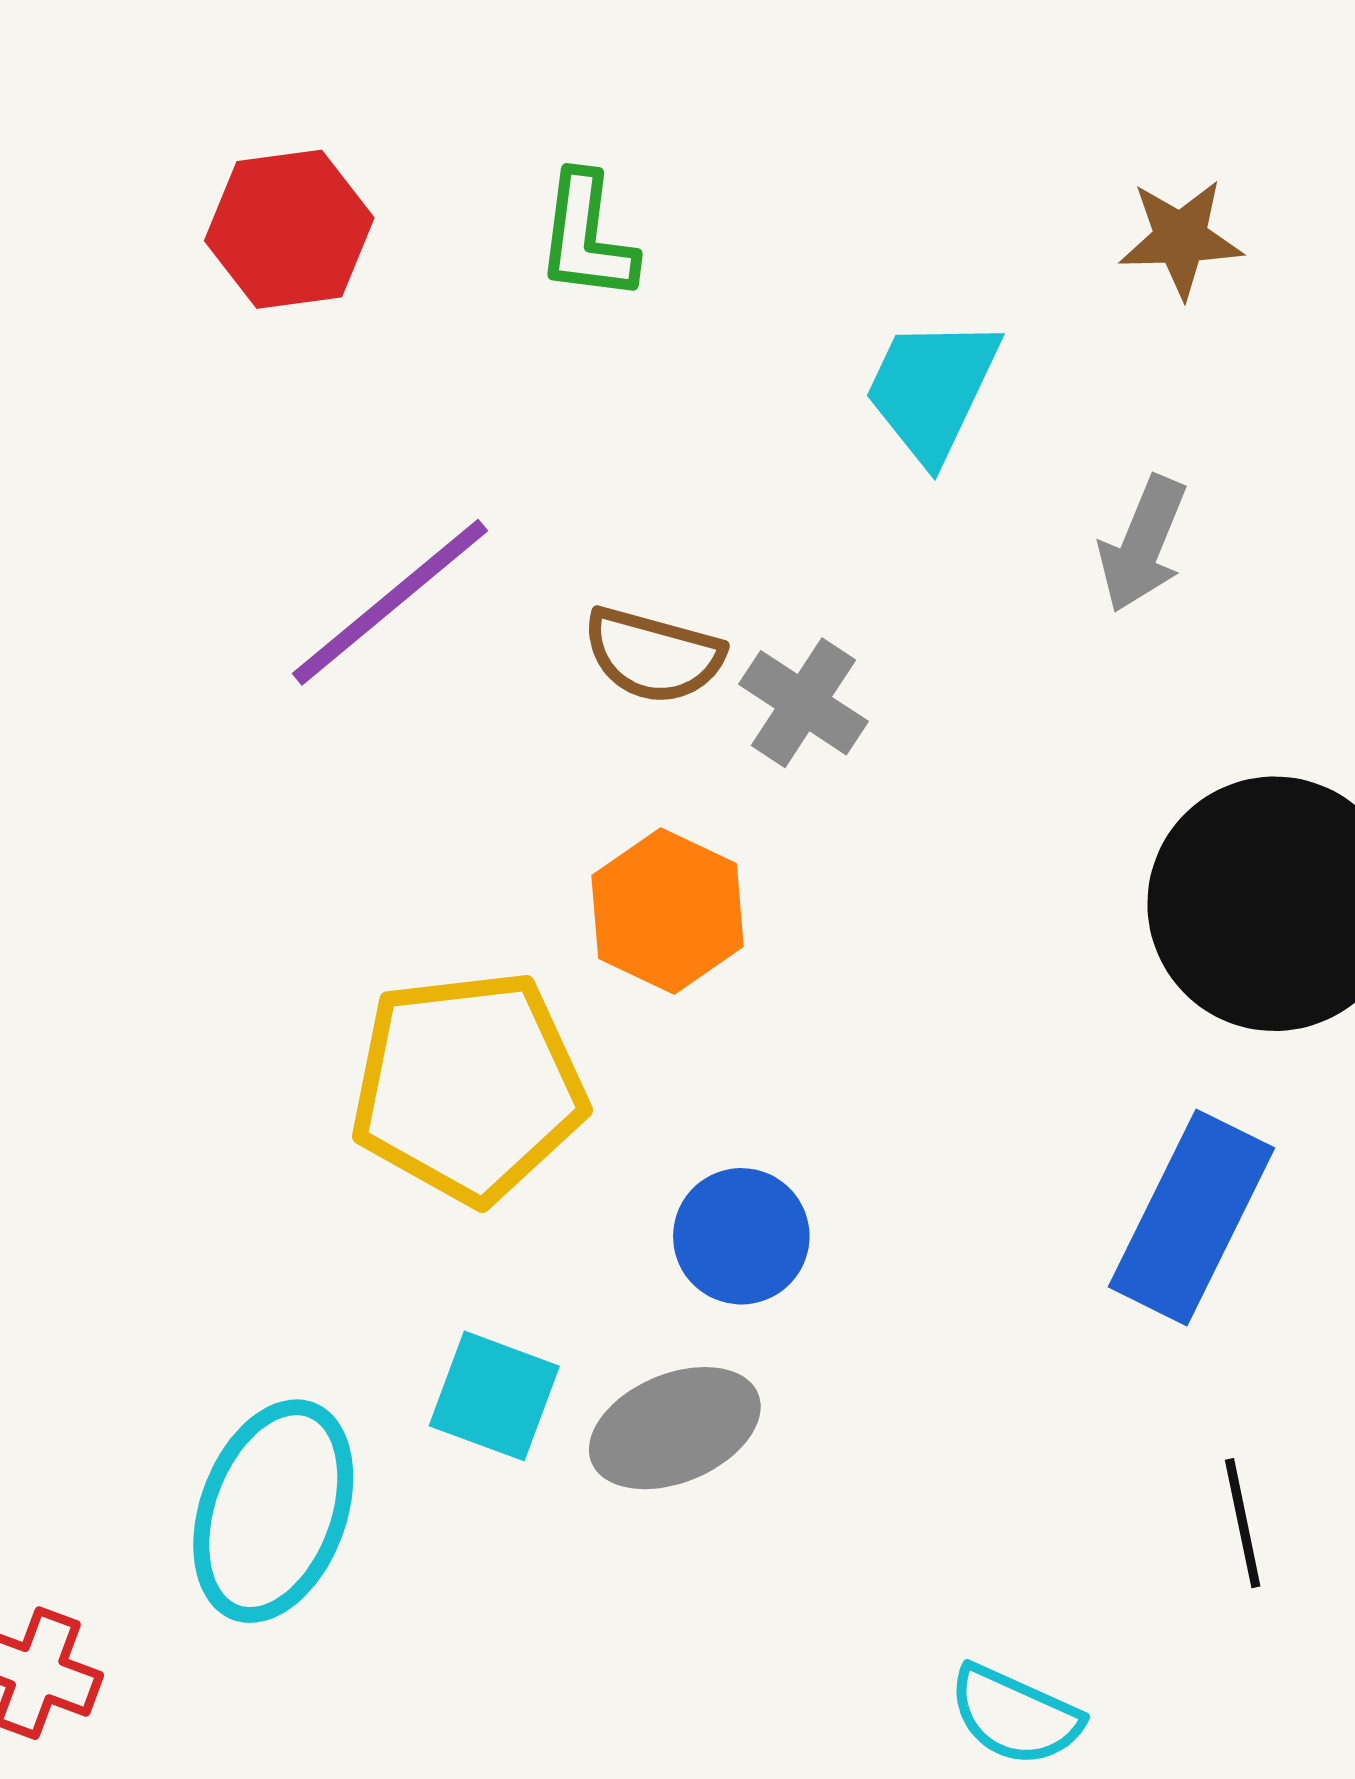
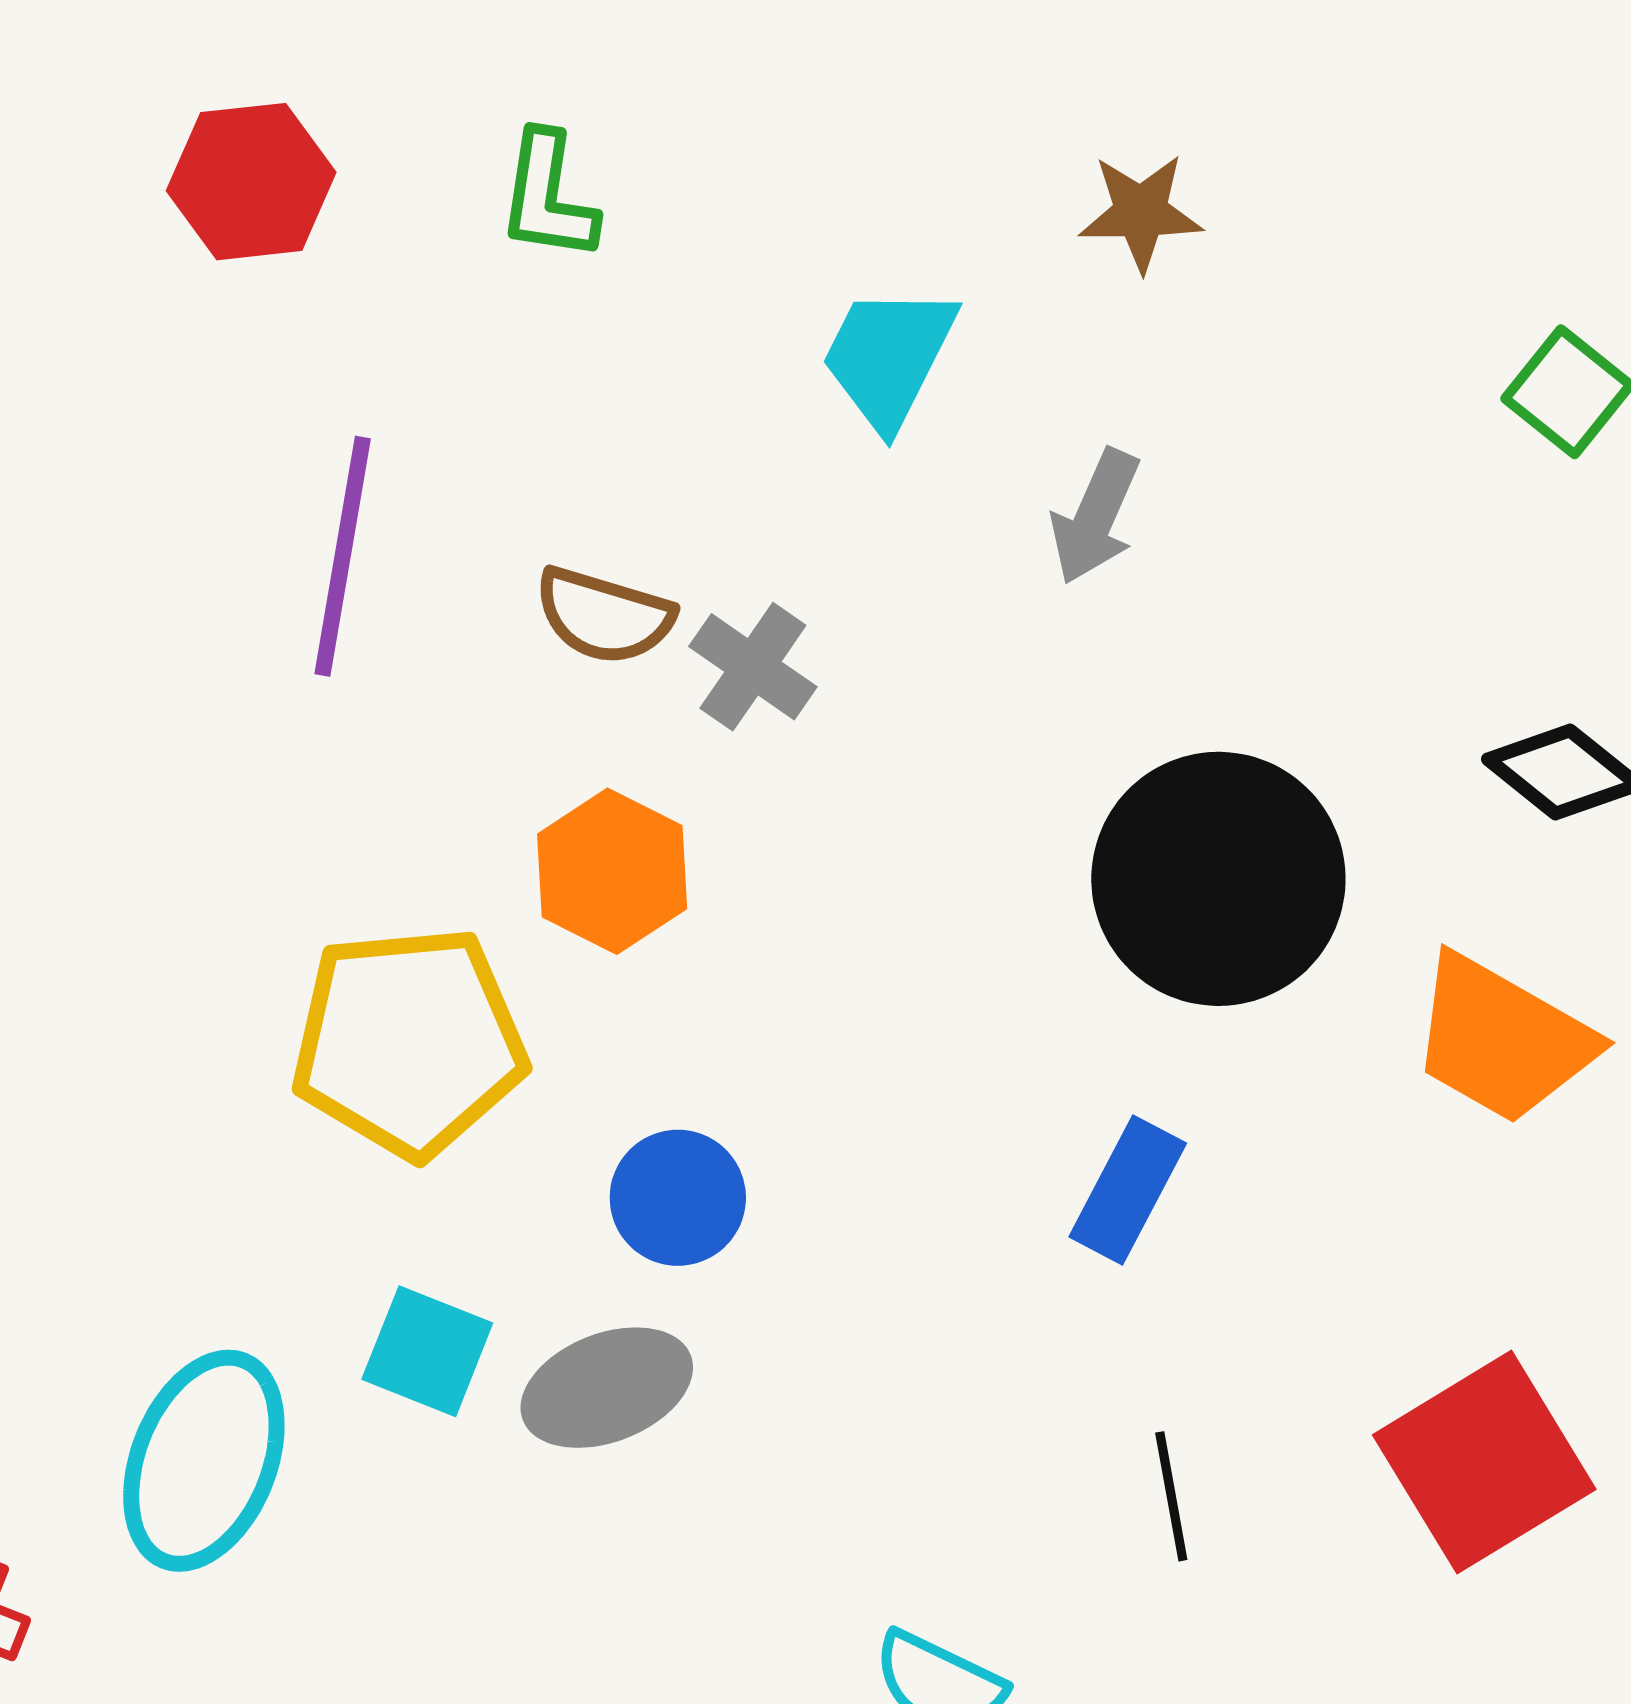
purple line: (390, 602) -> (343, 556), turned -42
blue rectangle: (1192, 1217) -> (1128, 1190), size x0.7

